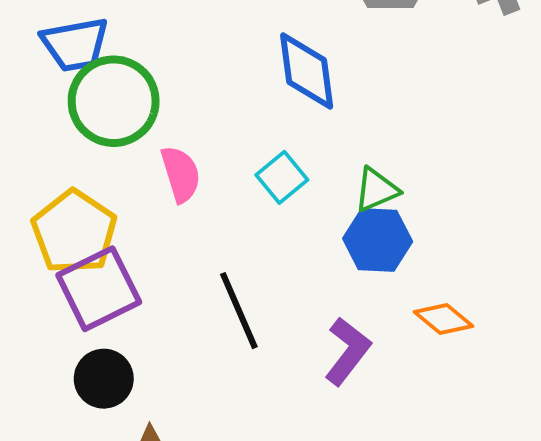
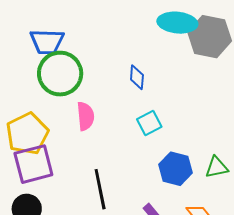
blue diamond: (307, 71) -> (137, 77), moved, size x0.6
cyan square: (282, 177) -> (149, 123), moved
green triangle: (376, 190) -> (217, 167), moved

